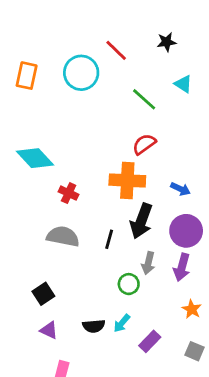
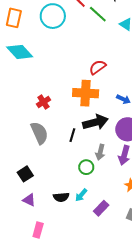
green line: (144, 99) -> (98, 14), moved
cyan diamond: (35, 158) -> (20, 52), moved
red cross: (69, 193) -> (43, 102), turned 32
black arrow: (141, 221) -> (95, 122), turned -125
gray semicircle: (63, 236) -> (39, 133), turned 55

